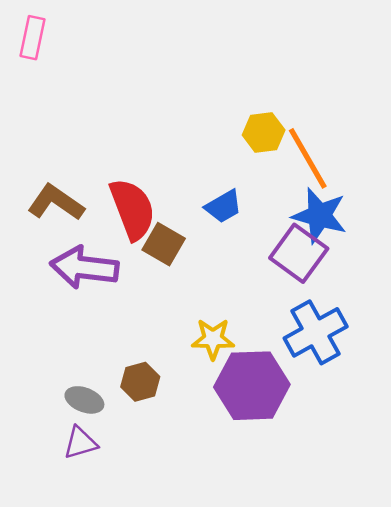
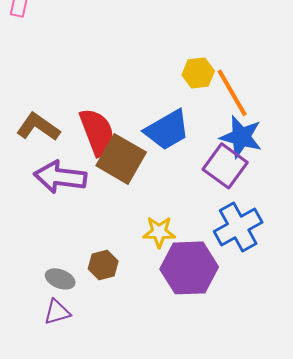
blue trapezoid: (223, 206) -> (167, 130), size x1.6
brown square: (164, 244) -> (121, 159), size x1.5

